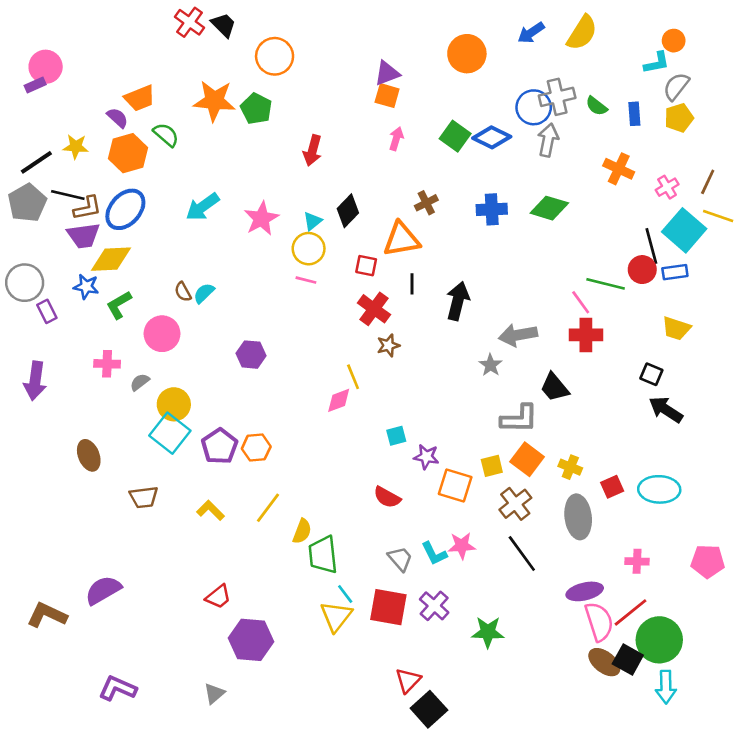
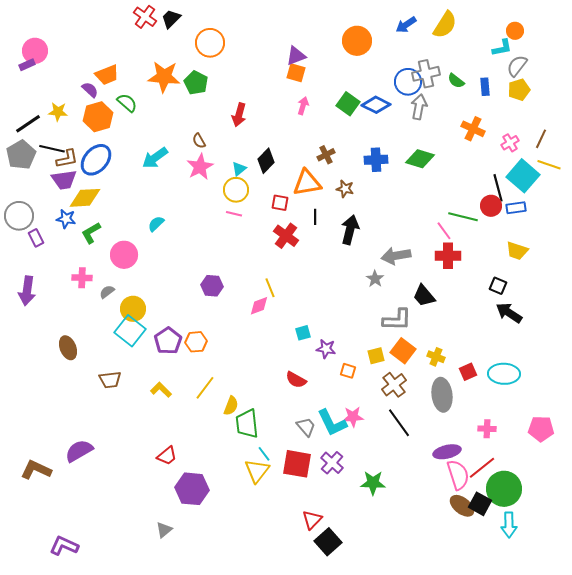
black trapezoid: (224, 25) -> (171, 19), turned -90
brown semicircle: (183, 292) -> (199, 141), moved
brown star: (388, 345) -> (345, 189), moved, turned 30
purple hexagon: (251, 355) -> (212, 286), moved
orange square: (455, 485) -> (348, 371), size x0.6
cyan L-shape: (434, 554) -> (332, 423), size x1.5
purple L-shape: (118, 688) -> (64, 546), moved

